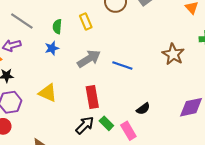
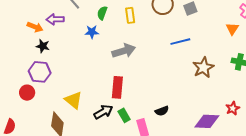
blue line: (122, 66) -> (180, 42), moved, turned -48
yellow triangle: (48, 93) -> (73, 100), moved

